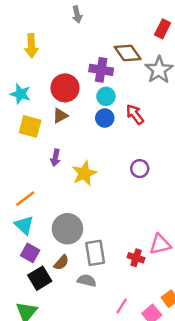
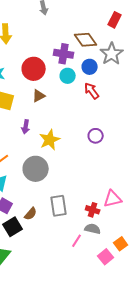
brown triangle: (60, 116) -> (39, 96), moved
blue circle: (105, 118) -> (90, 67), moved
gray circle: (67, 229) -> (36, 169), moved
gray semicircle: (87, 281) -> (93, 229), moved
pink line: (122, 306) -> (77, 241), moved

